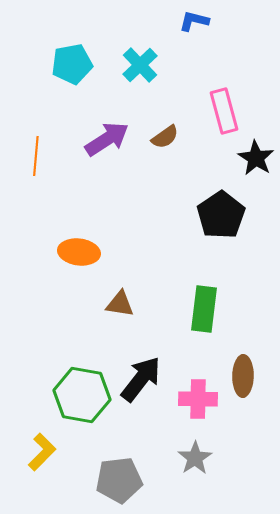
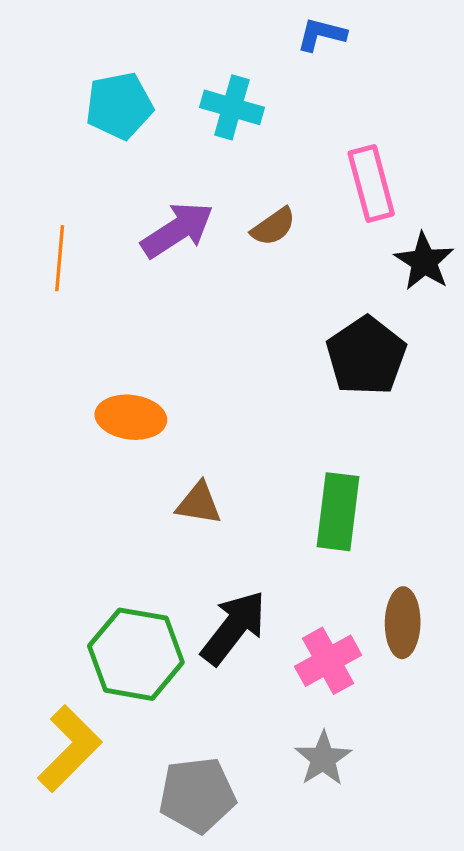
cyan cross: (140, 65) -> (232, 107), turned -30
pink cross: (198, 399) -> (328, 661), turned -30
yellow L-shape: (42, 452) -> (70, 749), size x1.4

